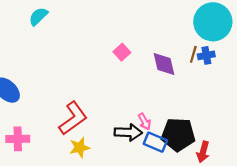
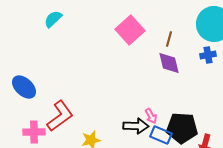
pink square: (122, 52) -> (130, 30), moved, size x1.8
brown line: (193, 54) -> (169, 39), moved
red L-shape: (73, 118) -> (60, 116), moved

